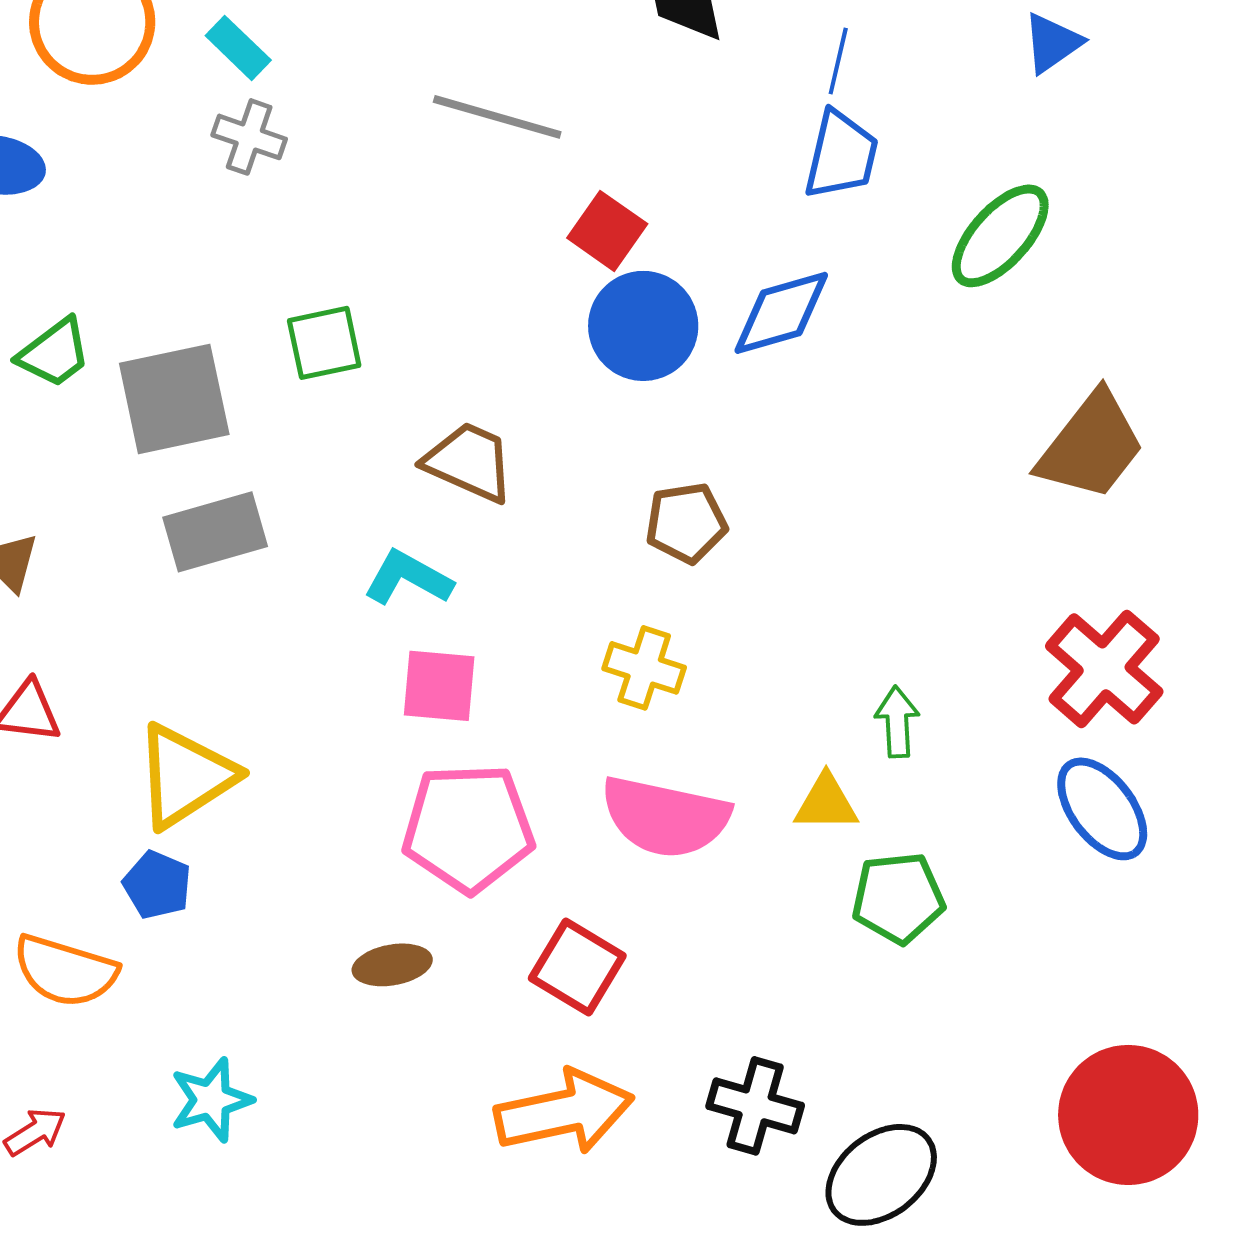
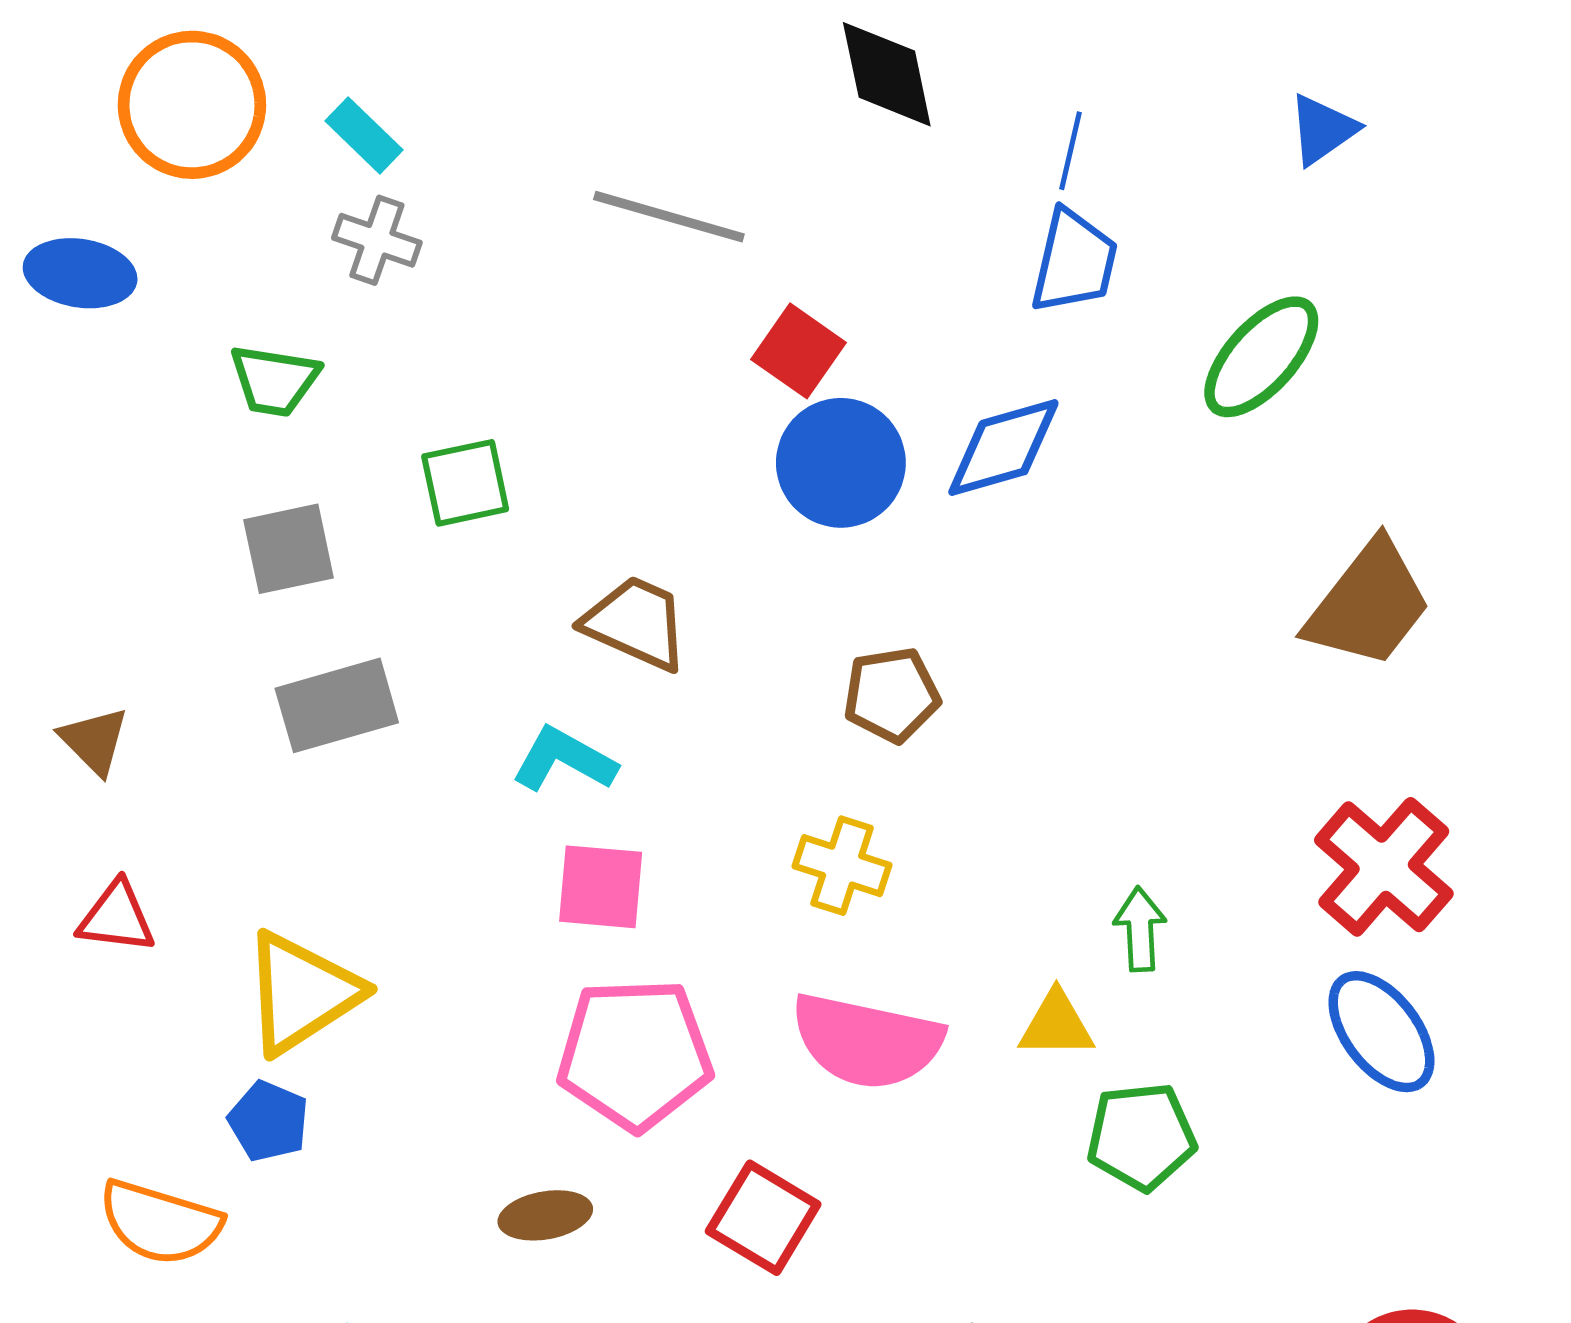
green trapezoid: (54, 353) -> (274, 380), moved, turned 46
gray square: (174, 399) -> (289, 549), size x0.7

